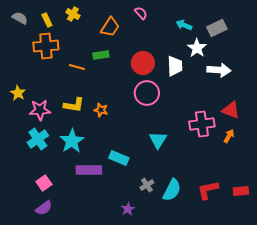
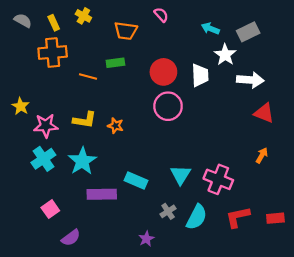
orange trapezoid: (110, 27) -> (126, 31), turned 65
red triangle: (231, 110) -> (264, 113), moved
pink cross: (202, 124) -> (218, 179), moved, turned 30
cyan triangle: (158, 140) -> (181, 175), moved
purple semicircle: (44, 208) -> (71, 238), moved

